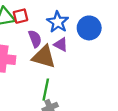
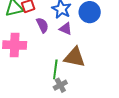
brown triangle: (44, 57) -> (75, 57), moved

